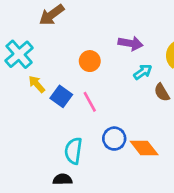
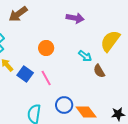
purple arrow: (131, 43) -> (75, 18), moved
cyan arrow: (143, 72) -> (85, 56), turned 72

